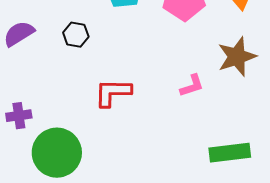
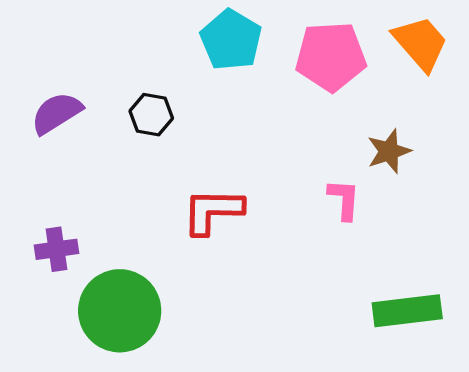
brown star: (237, 57) -> (389, 151), moved, size x0.7
pink L-shape: (192, 86) -> (344, 199), turned -68

